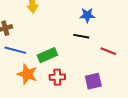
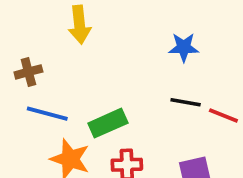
black line: (81, 36) -> (186, 102), moved

